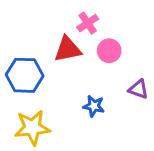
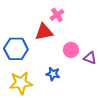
pink circle: (109, 51) -> (71, 50), moved
blue star: (94, 106) -> (53, 74), moved

